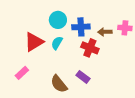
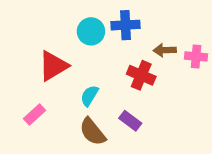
blue cross: (81, 27) -> (125, 25), moved
pink cross: (125, 28) -> (196, 56), moved
cyan semicircle: (57, 43) -> (89, 96), moved

